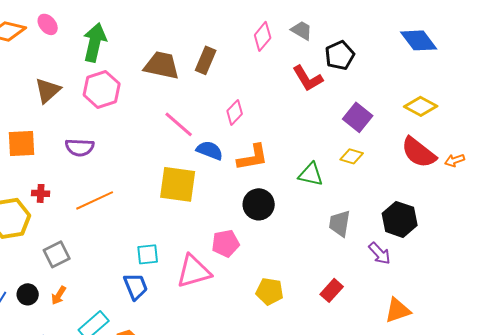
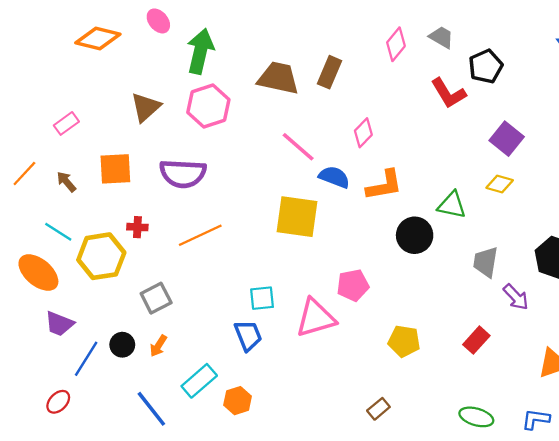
pink ellipse: (48, 24) -> (158, 21), moved
purple semicircle: (80, 147) -> (183, 174), size x1.4
black circle: (259, 204) -> (415, 235), moved
purple arrow: (380, 253) -> (516, 297), moved

